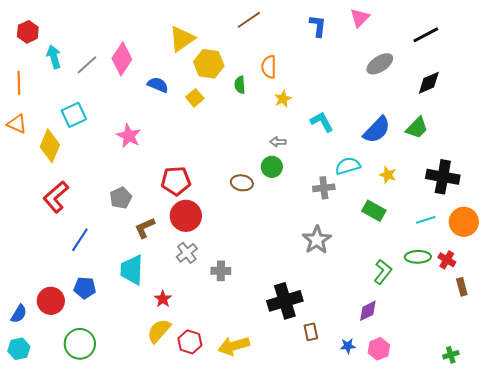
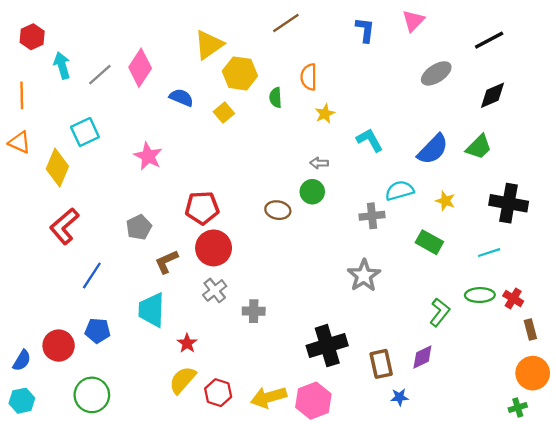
orange circle: (464, 222) -> (533, 373), moved
brown rectangle: (311, 332) -> (381, 364), moved, size x1.4
pink hexagon: (379, 349) -> (313, 401), moved, size x1.4

